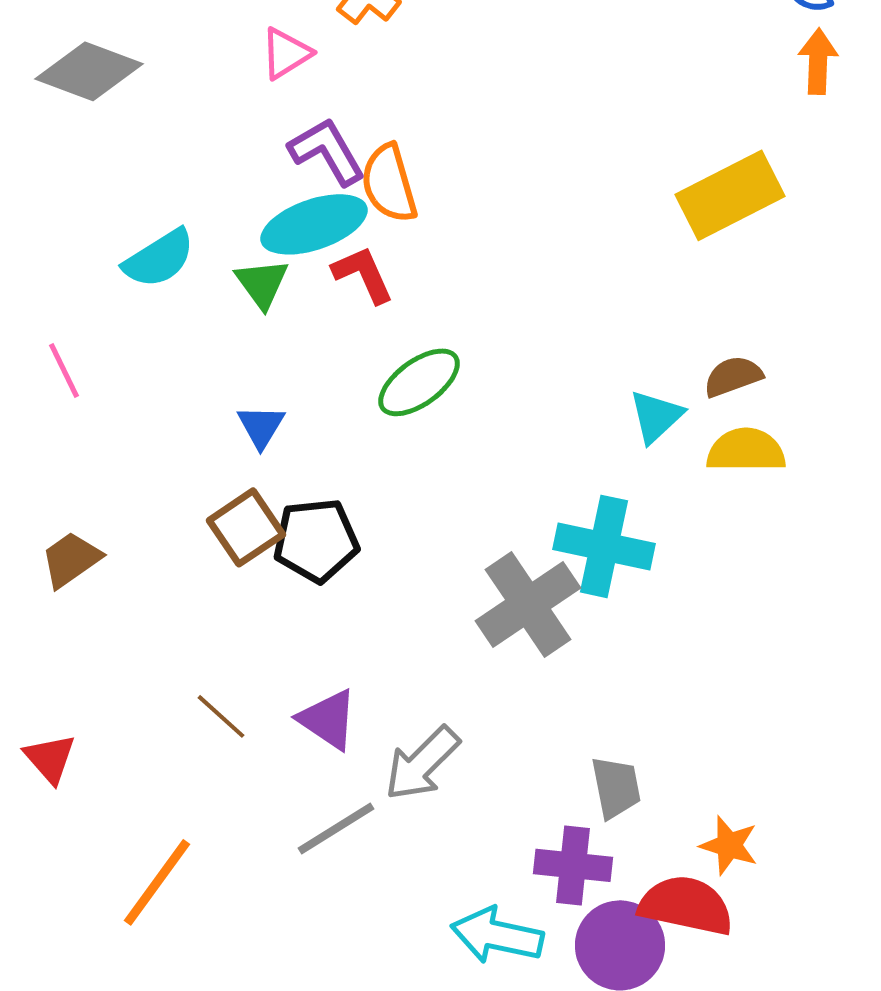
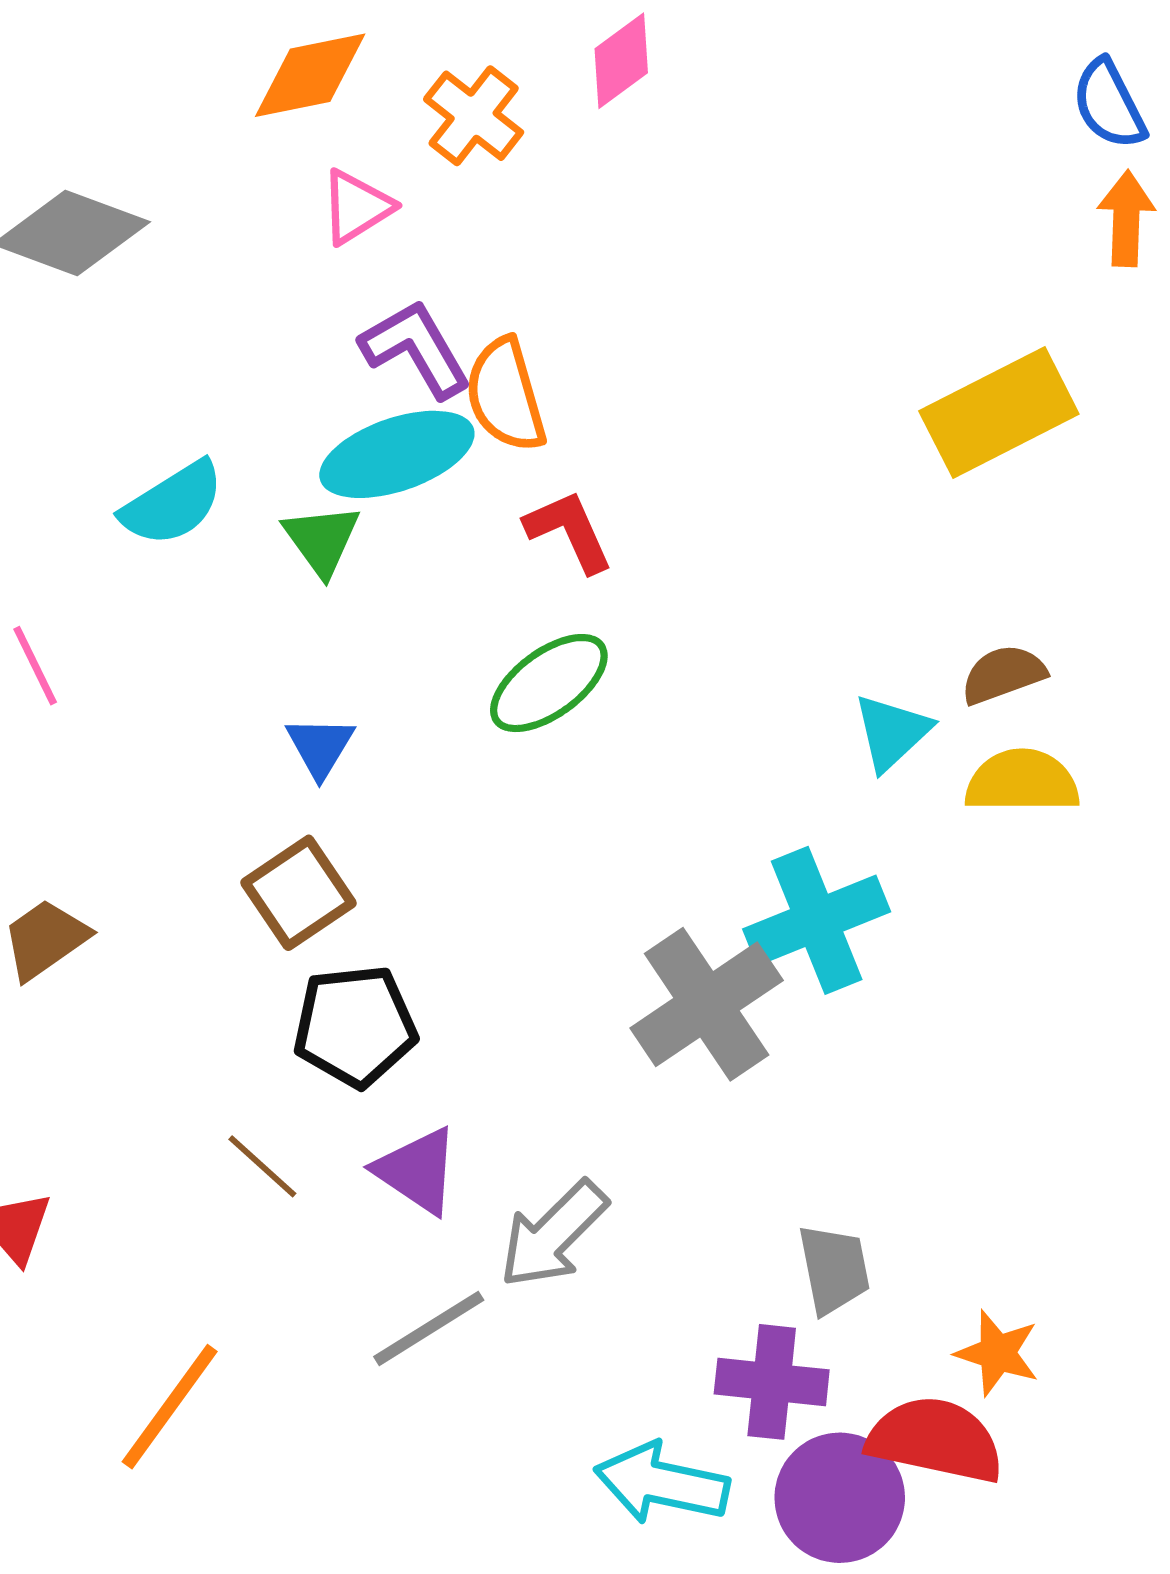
red L-shape: (363, 274) -> (569, 531), moved
black pentagon: (316, 540) -> (355, 1026), moved
cyan cross: (604, 546) -> (817, 920), turned -34

